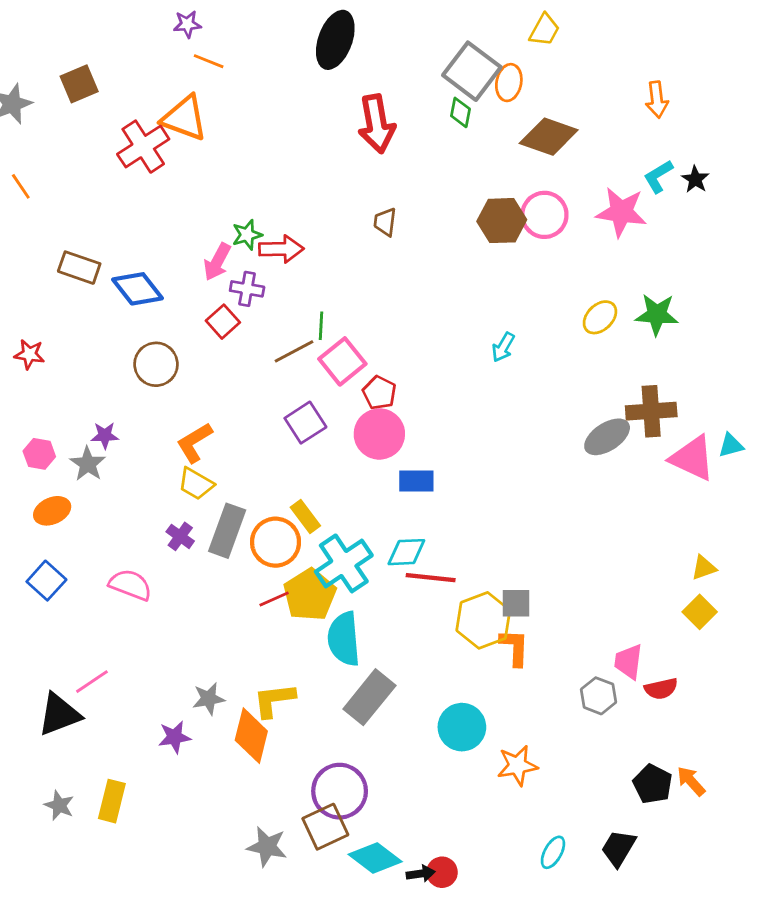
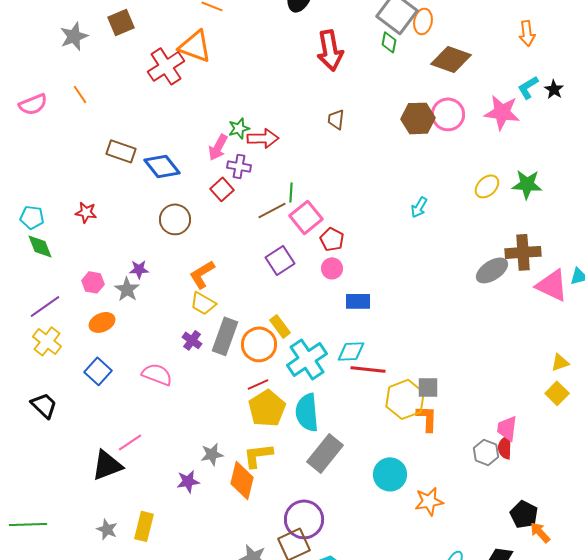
pink circle: (379, 434) -> (332, 268), size x0.6
yellow pentagon: (310, 595) -> (267, 408), moved
red semicircle: (661, 689) -> (505, 447), moved, turned 105
orange arrow: (691, 781) -> (540, 532), moved

